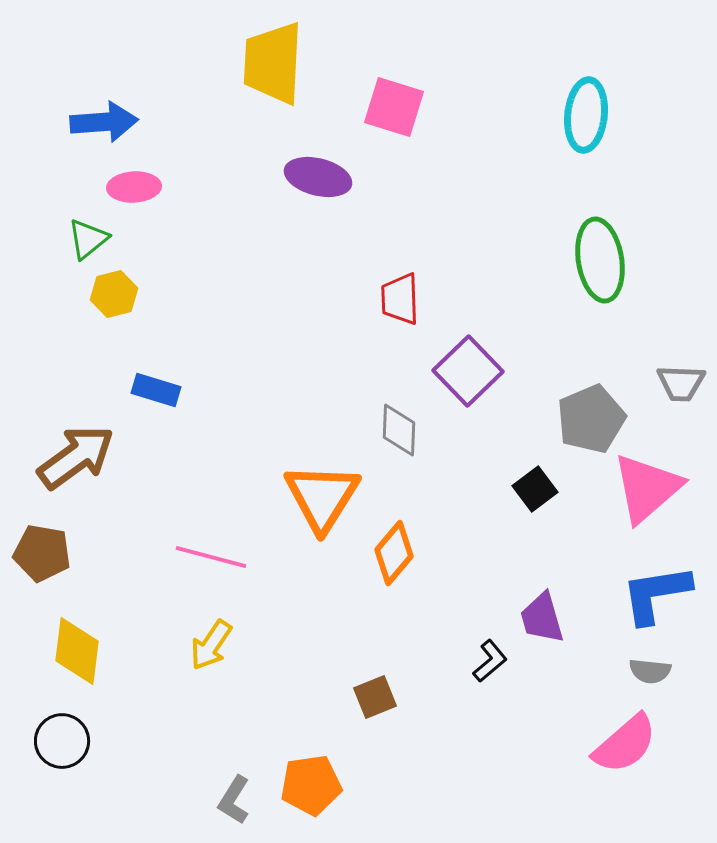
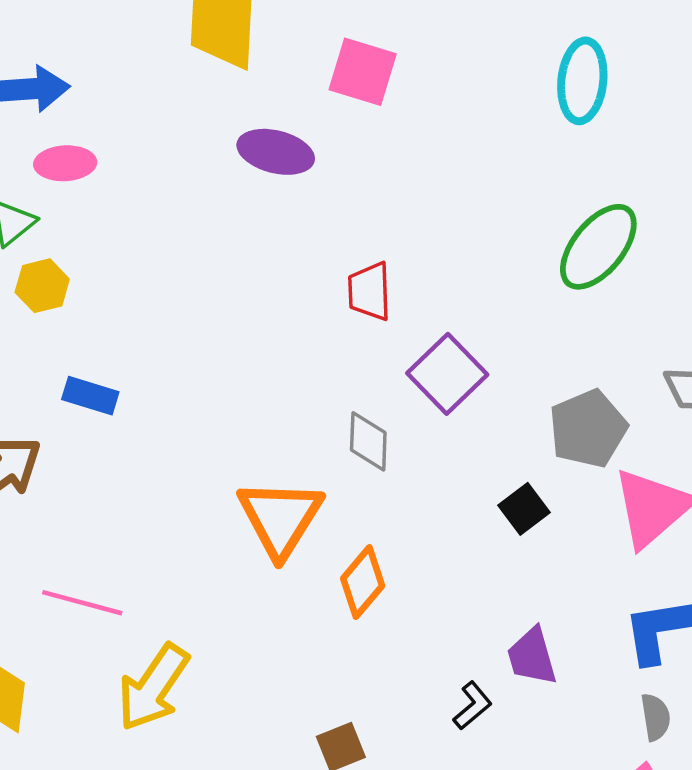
green ellipse: (600, 260) -> (598, 247), turned 48
pink line: (211, 557) -> (82, 603), moved
yellow arrow: (211, 645) -> (153, 687), size x1.5
gray semicircle: (650, 671) -> (656, 717), turned -105

